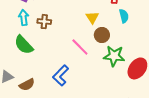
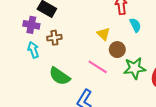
brown cross: (44, 22) -> (54, 38), moved
green semicircle: (24, 45) -> (60, 76), moved

